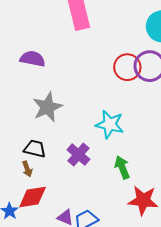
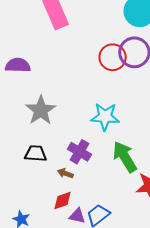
green arrow: (122, 167) -> (125, 157), size x1.4
brown arrow: (27, 169) -> (65, 173), moved, turned 140
red diamond: (33, 197) -> (63, 200), moved, size x0.7

